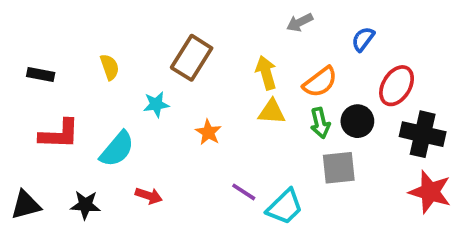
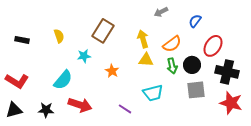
red L-shape: (59, 134) -> (17, 81), moved, turned 30
gray square: (339, 168) -> (196, 90), moved
purple line: (244, 192) -> (125, 109), moved
red arrow: (149, 196) -> (80, 105), size x1.6
cyan trapezoid: (285, 207) -> (153, 93), moved, turned 30

